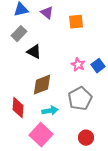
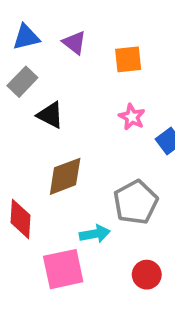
pink star: (78, 65) -> (132, 117), moved
cyan arrow: (50, 111) -> (95, 234), moved
pink square: (41, 135) -> (63, 269), turned 35

